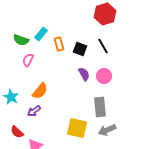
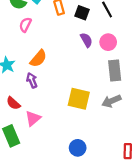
gray rectangle: (100, 107) -> (115, 70), moved
purple arrow: (34, 111) -> (32, 80), turned 104

